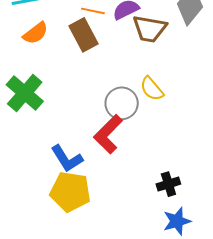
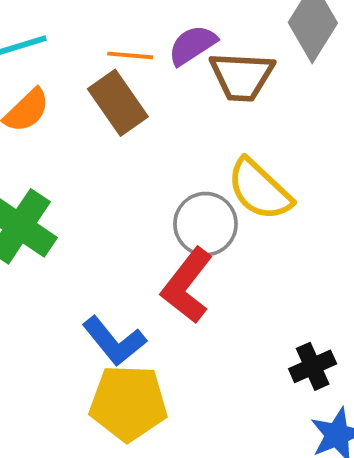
yellow semicircle: (152, 89) -> (259, 190), size x1.4

